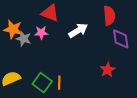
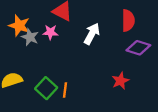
white arrow: (78, 30) -> (92, 34), turned -36
purple diamond: (121, 39) -> (138, 48), turned -70

